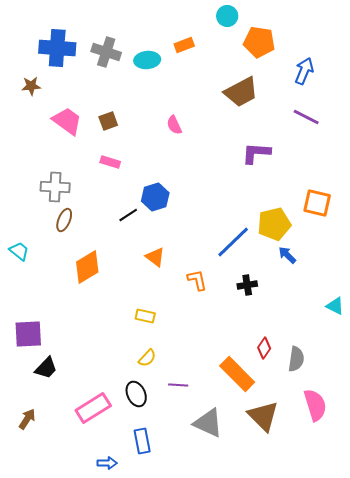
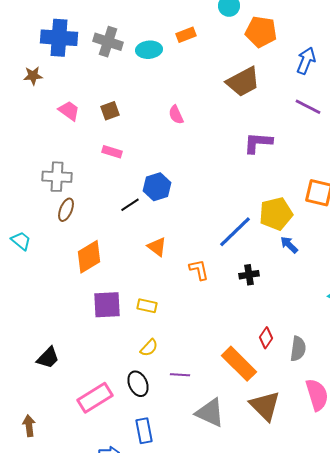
pink trapezoid: (67, 121) -> (69, 111), size x0.7
purple square: (28, 334) -> (107, 305), moved
brown arrow: (27, 419) -> (29, 426), moved, turned -40

